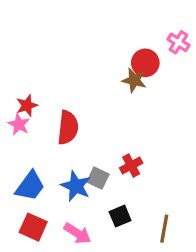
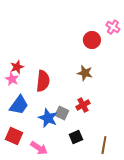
brown star: (134, 80) -> (85, 73), moved
blue trapezoid: (30, 186) -> (19, 105), moved
red square: (33, 227) -> (14, 136), moved
pink arrow: (77, 233) -> (39, 148), moved

